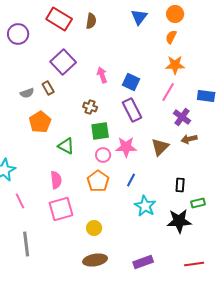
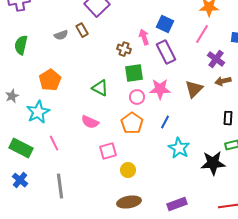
pink arrow: (102, 75) -> (144, 37), moved
orange pentagon: (40, 122) -> (50, 80), moved
pink semicircle: (56, 180) -> (90, 122), turned 120
black rectangle: (180, 185) -> (228, 118), moved
pink square: (61, 209) -> (108, 151), moved, size x0.7

